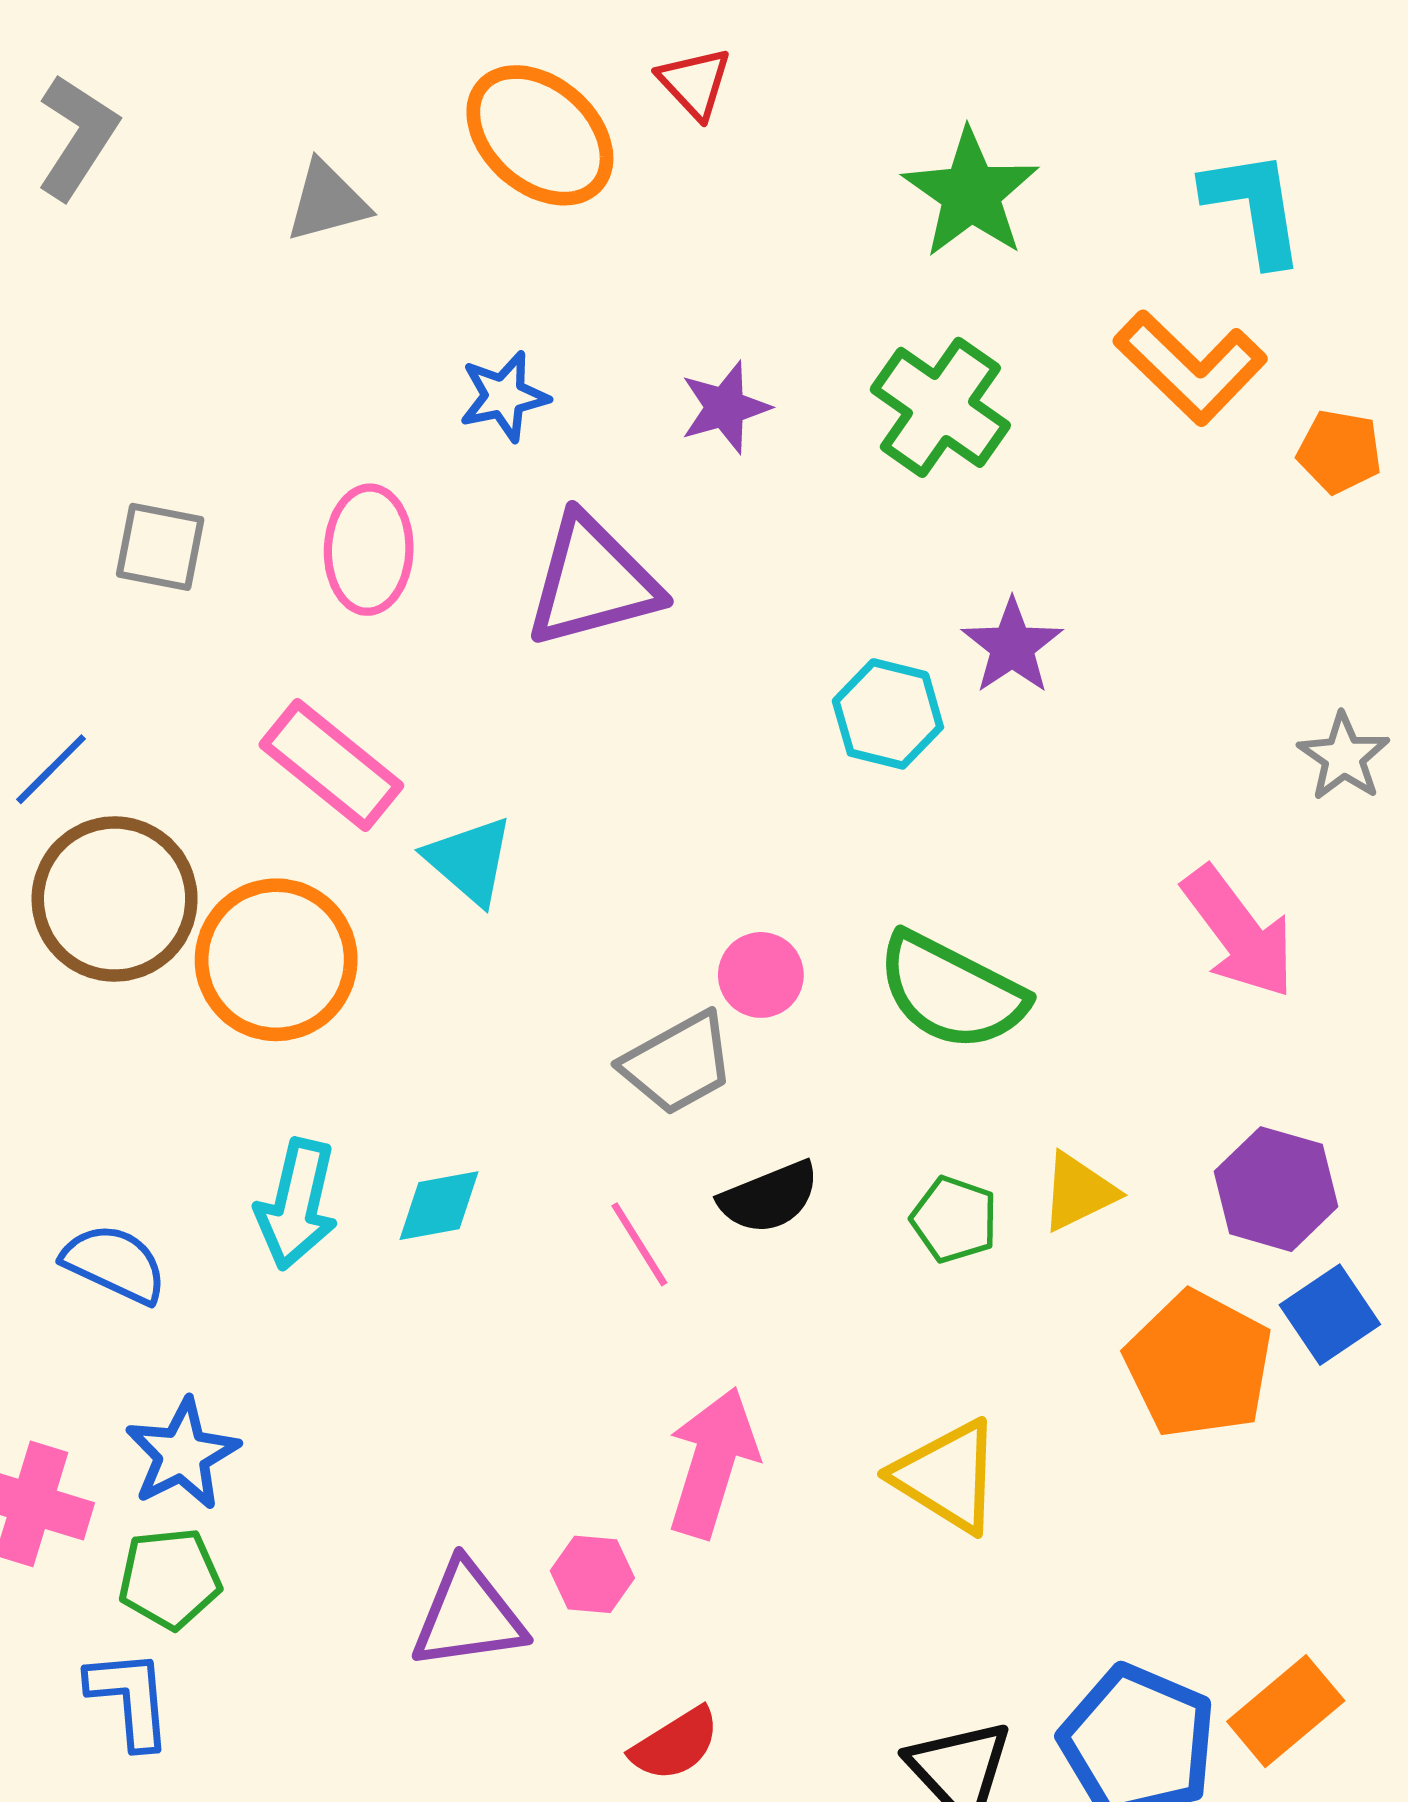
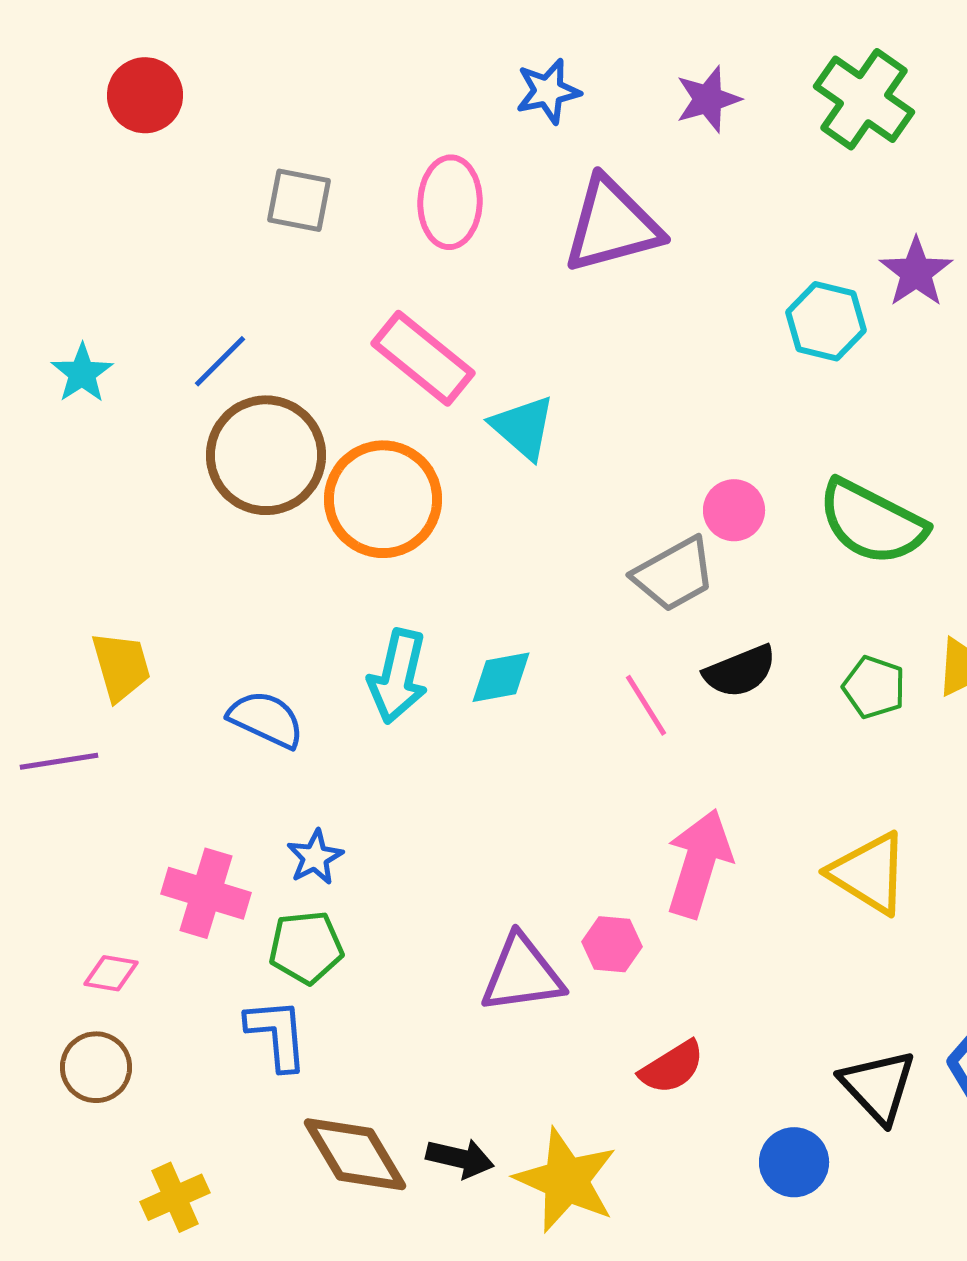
blue star: (182, 1454) -> (315, 857), size x0.7

